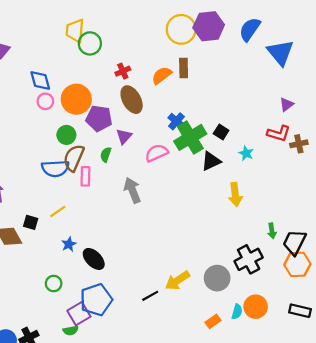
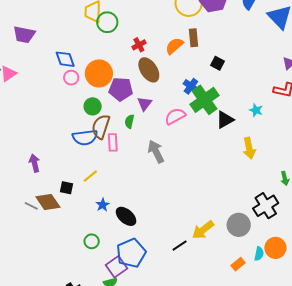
black square: (221, 132) -> (218, 63), moved

